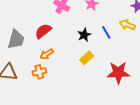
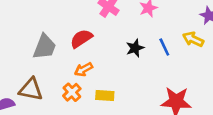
yellow rectangle: (87, 58) -> (105, 96), moved, turned 40
orange cross: (39, 72) -> (72, 92), turned -32

